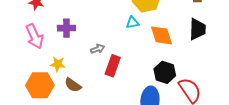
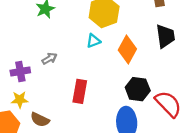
purple cross: (66, 28) -> (20, 71), moved
orange diamond: (162, 35) -> (127, 49), turned 55
gray arrow: (98, 49) -> (49, 59), moved

